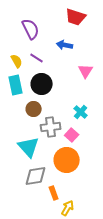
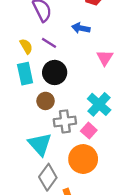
cyan cross: (81, 112) -> (99, 104), size x1.5
gray diamond: (36, 176) -> (48, 177), turned -45

